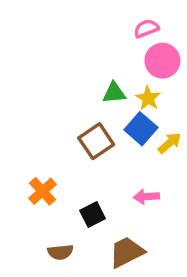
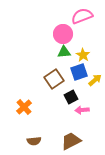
pink semicircle: (146, 28) -> (82, 16), size x1.5
pink circle: (162, 61) -> (63, 34), moved
blue square: (141, 129) -> (79, 72), turned 30
black square: (93, 215) -> (71, 97), moved

